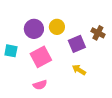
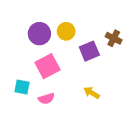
cyan square: (11, 51) -> (22, 87), moved
yellow arrow: (79, 70) -> (92, 93), moved

